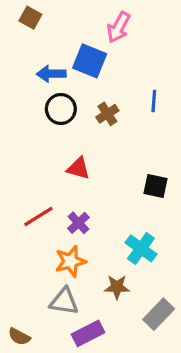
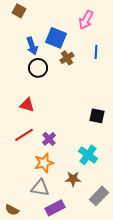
pink arrow: (119, 27) -> (86, 20), moved
blue arrow: (51, 74) -> (32, 46), turned -108
blue line: (154, 101) -> (96, 52), moved
brown cross: (107, 114) -> (67, 58), moved
red triangle: (78, 168) -> (27, 105), moved

